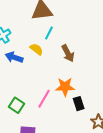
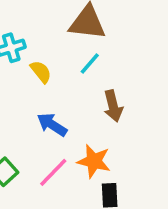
yellow semicircle: (36, 49) -> (41, 72), moved
blue arrow: (14, 57) -> (52, 125), moved

